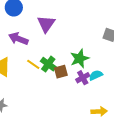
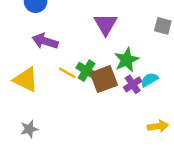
purple triangle: (46, 24) -> (105, 24), moved
brown square: (61, 72) -> (104, 79), size x1.5

